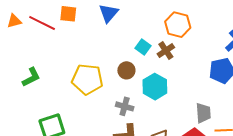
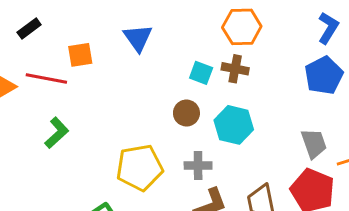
brown cross: (166, 51) -> (235, 69), turned -30
green L-shape: (31, 77) -> (57, 133), moved
yellow pentagon: (87, 79) -> (139, 168), moved

